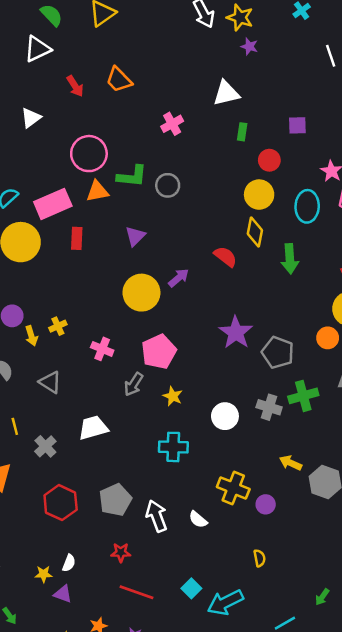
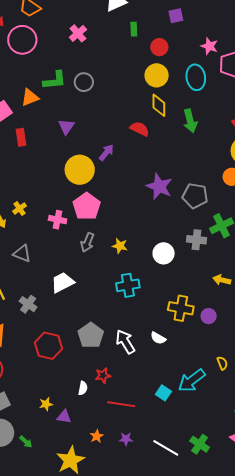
pink circle: (89, 154) -> (22, 40), moved
pink pentagon: (159, 352) -> (87, 206), moved
yellow semicircle: (259, 558) -> (222, 363), moved
white semicircle: (69, 563) -> (83, 388), moved
cyan arrow: (225, 602) -> (192, 381), moved

